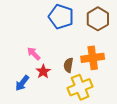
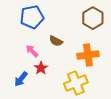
blue pentagon: (61, 17) -> (32, 17), moved, turned -30
brown semicircle: (68, 65) -> (56, 41), moved, turned -72

